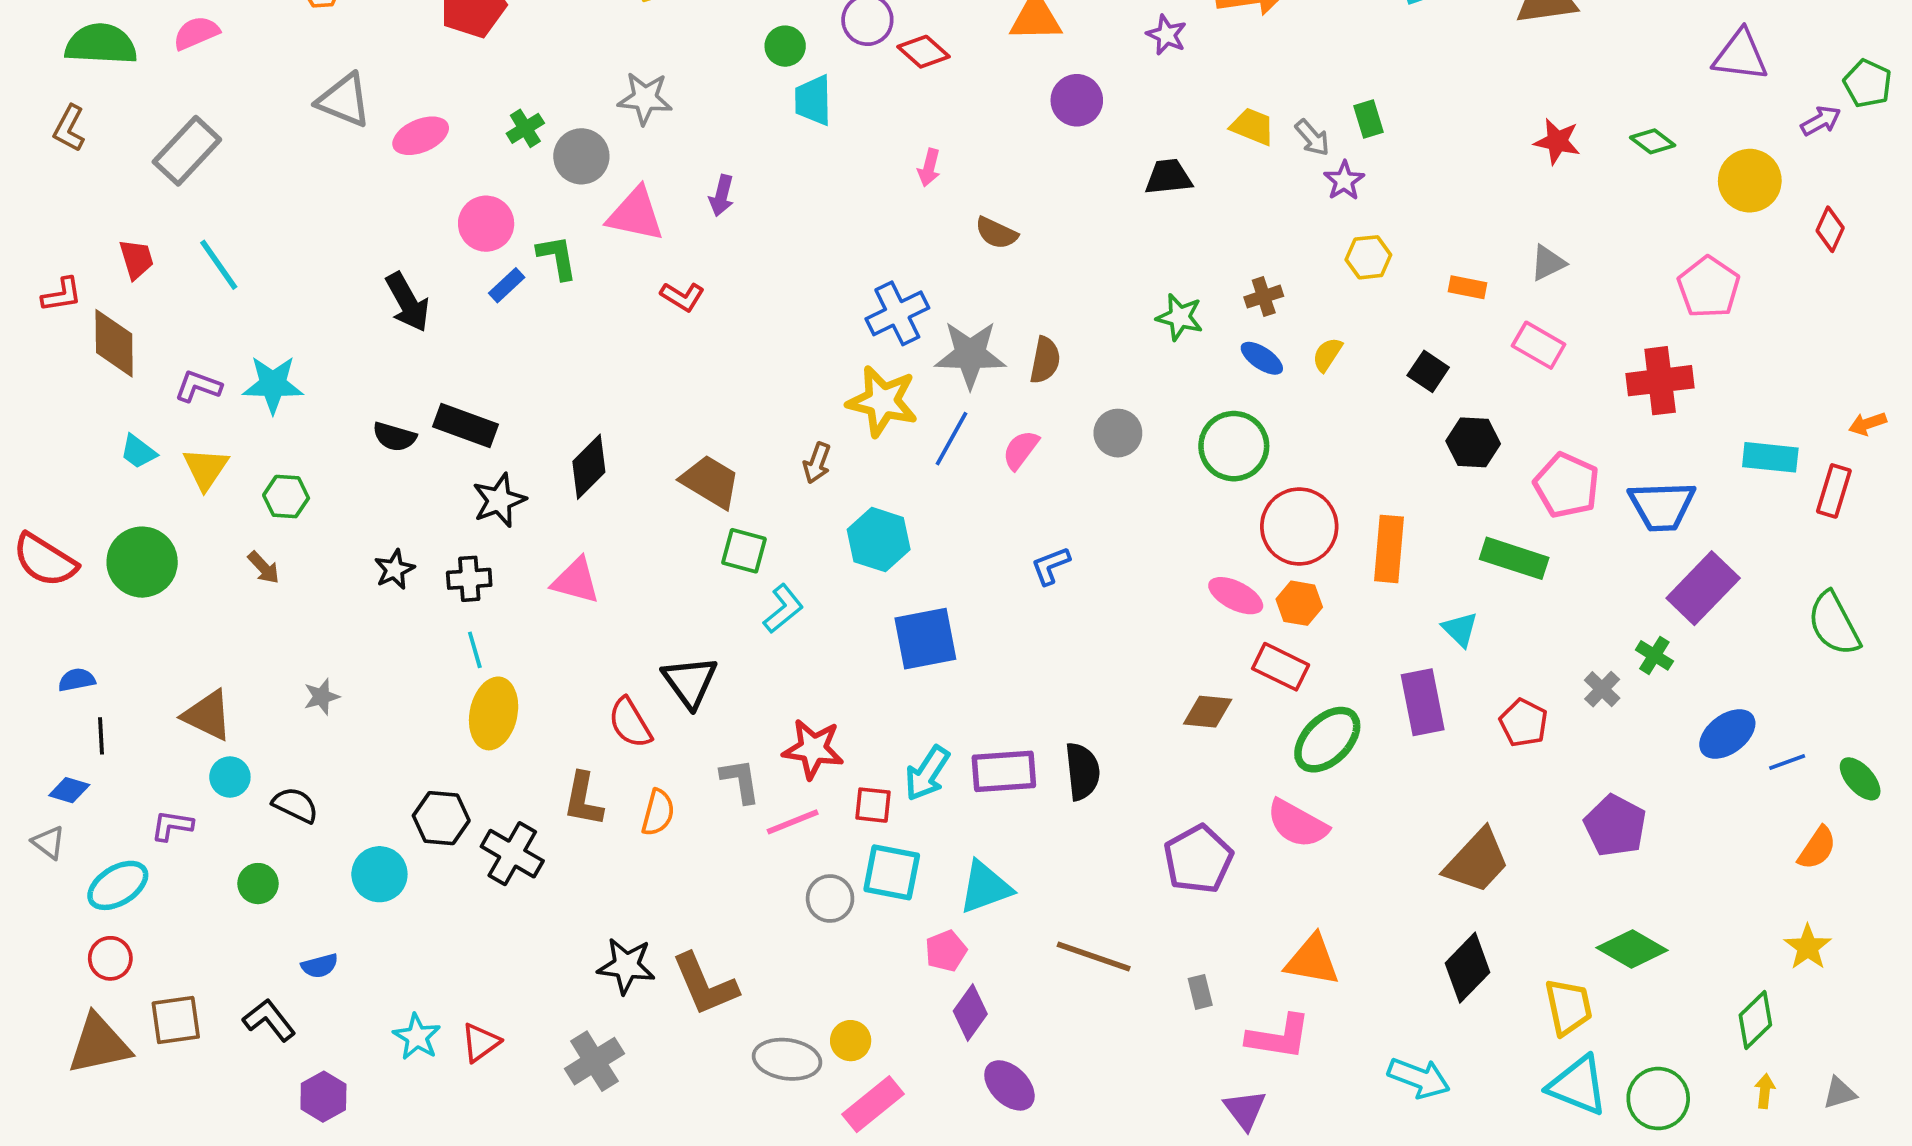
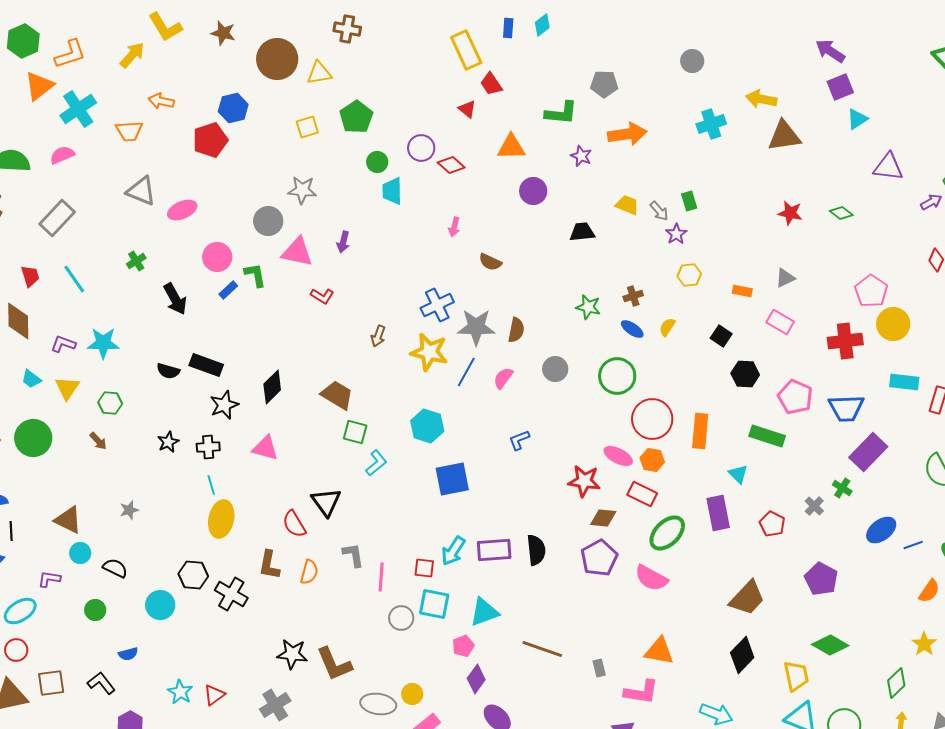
green cross: (525, 128) -> (136, 261), moved
yellow circle: (1750, 181) -> (893, 324), moved
brown arrow: (817, 463) -> (378, 336), moved
red star: (813, 749) -> (584, 481), moved
pink line: (793, 822) -> (381, 577), turned -64
purple pentagon: (1198, 859) -> (599, 558), moved

